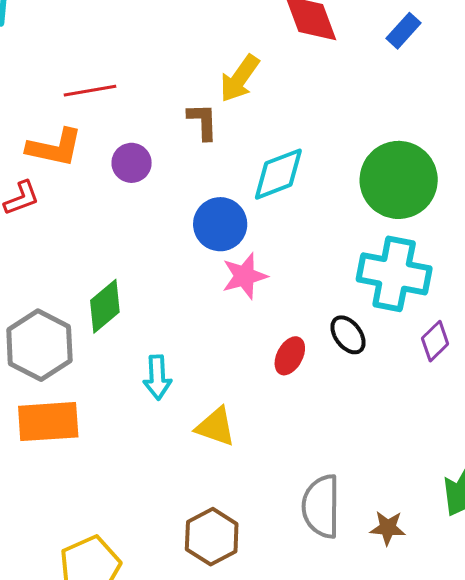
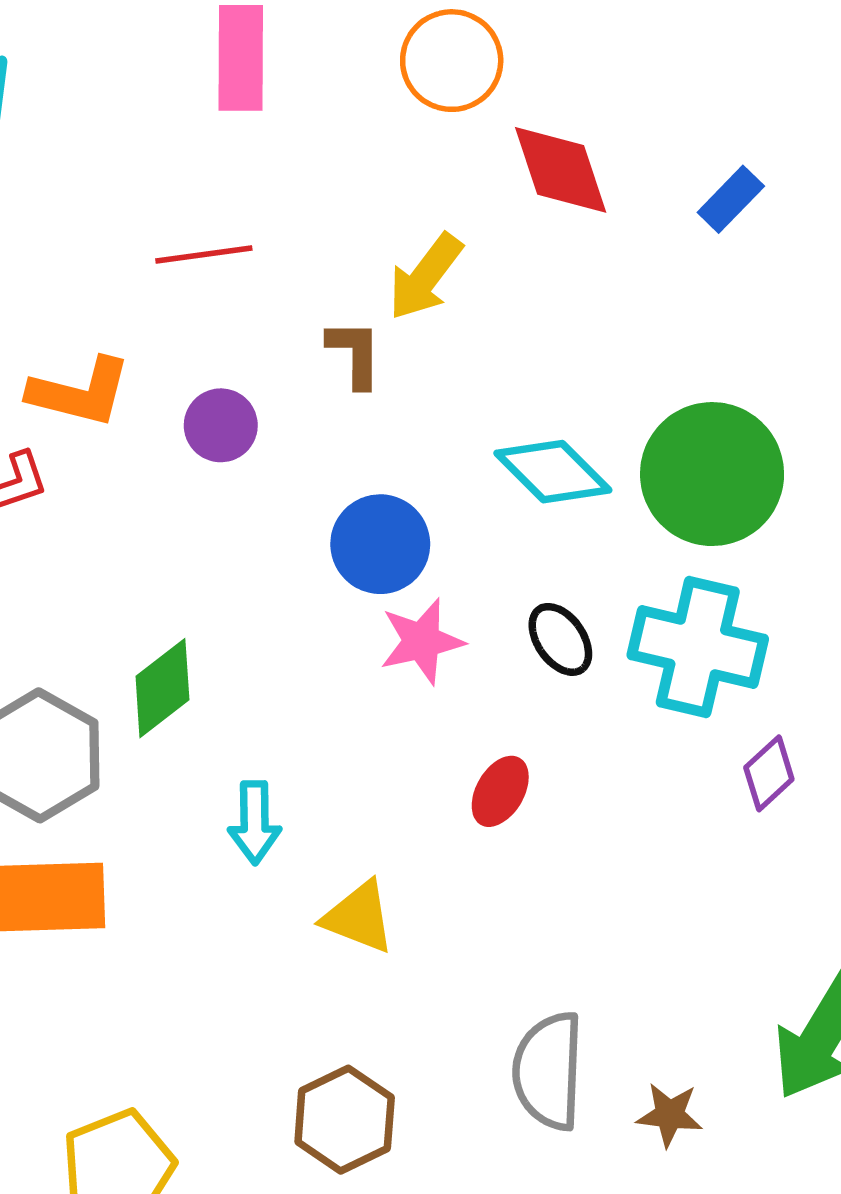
red line: (90, 91) -> (204, 255), moved
cyan diamond: (278, 174) -> (553, 472), moved, turned 64
black ellipse: (348, 335) -> (560, 639), moved

